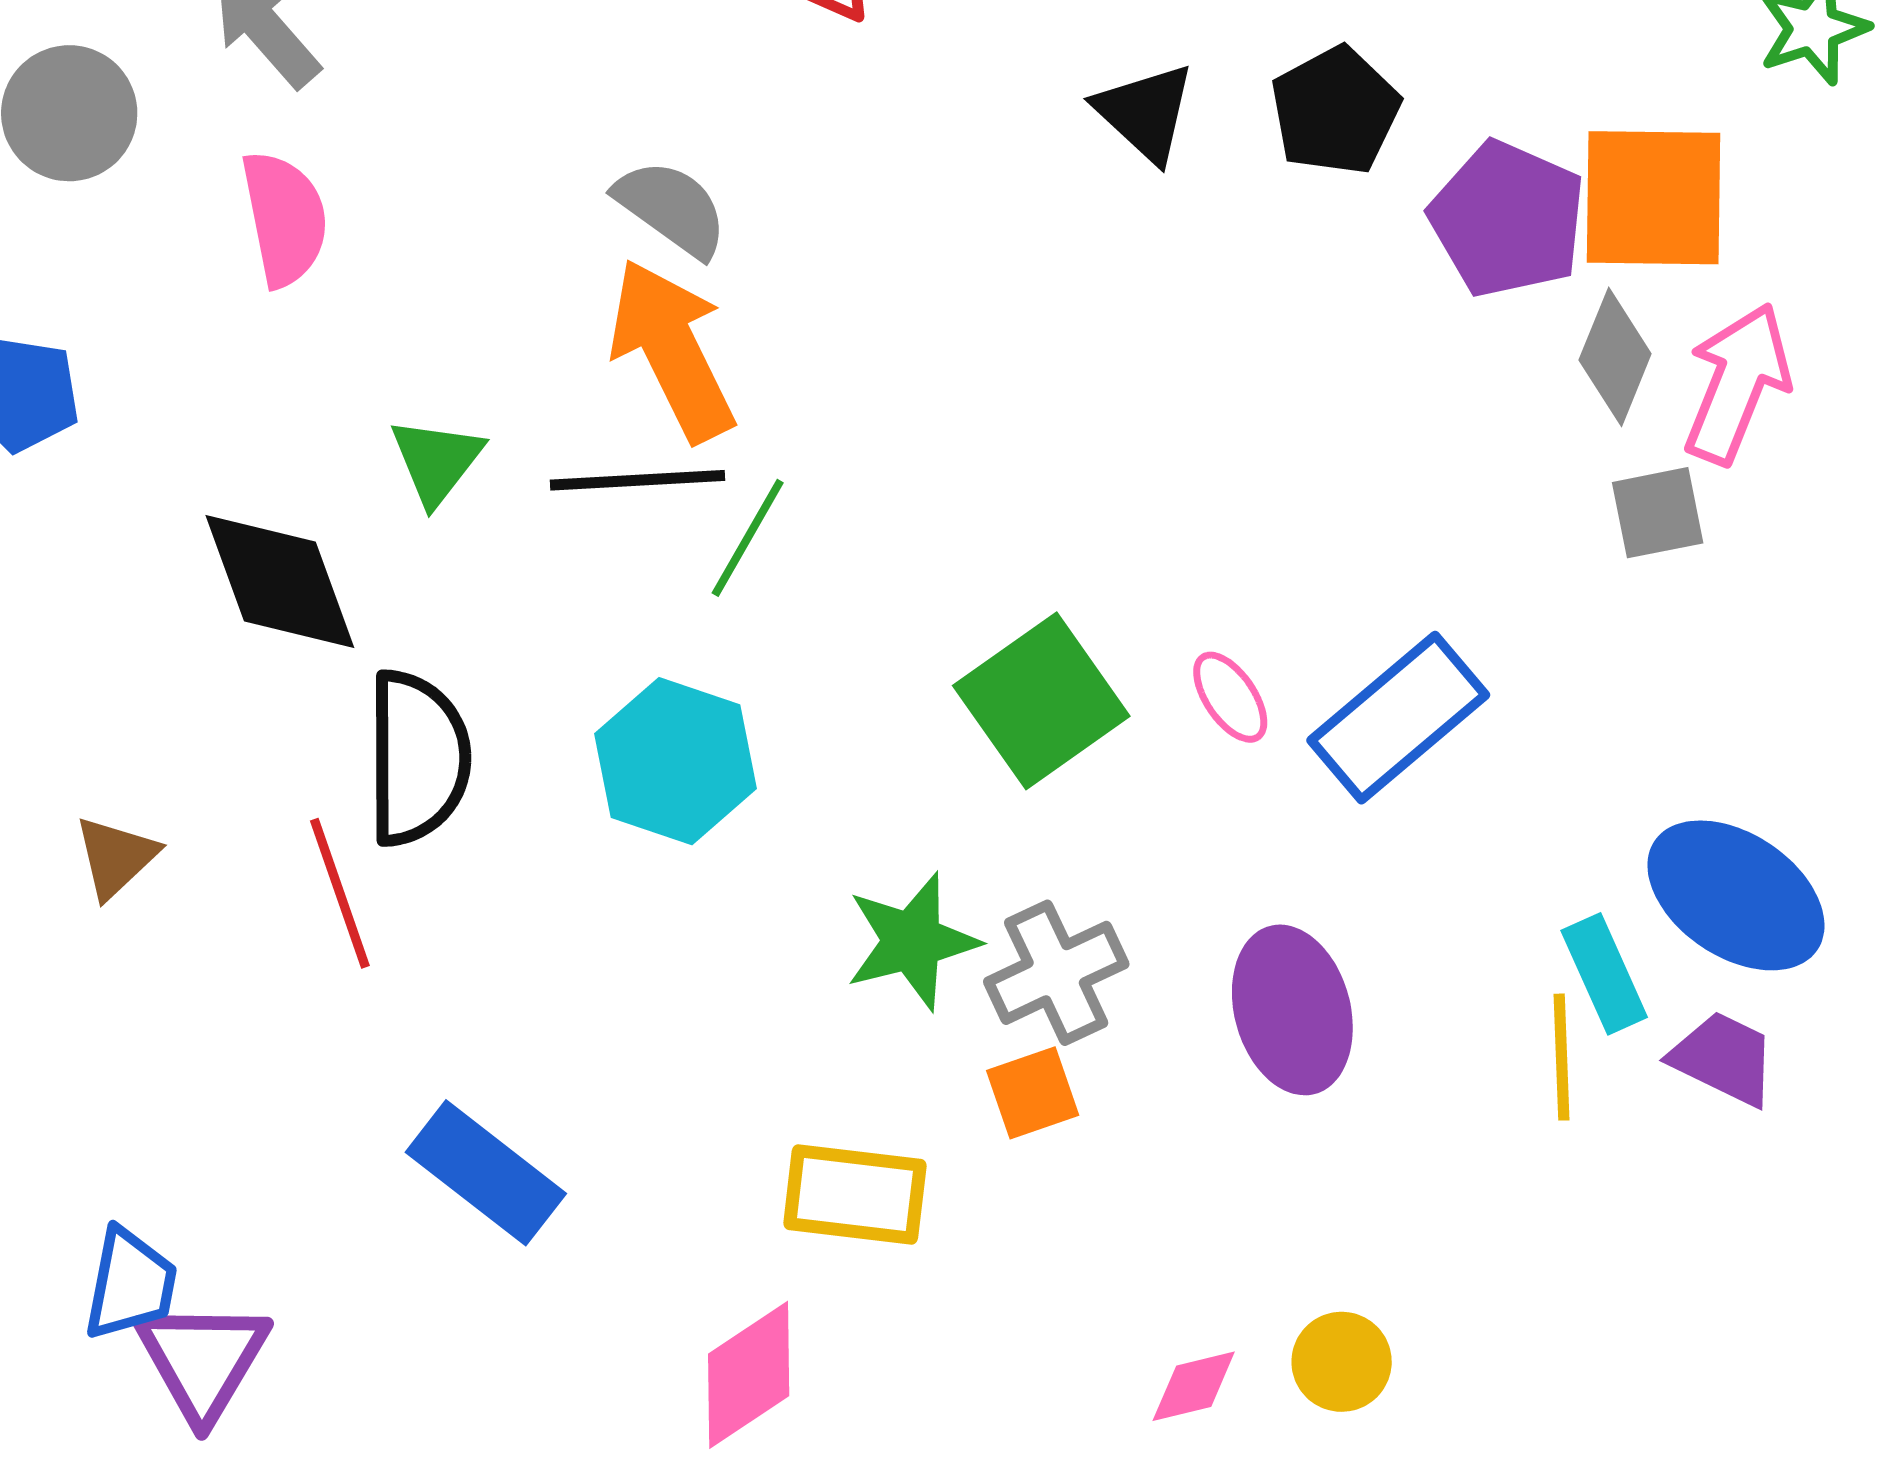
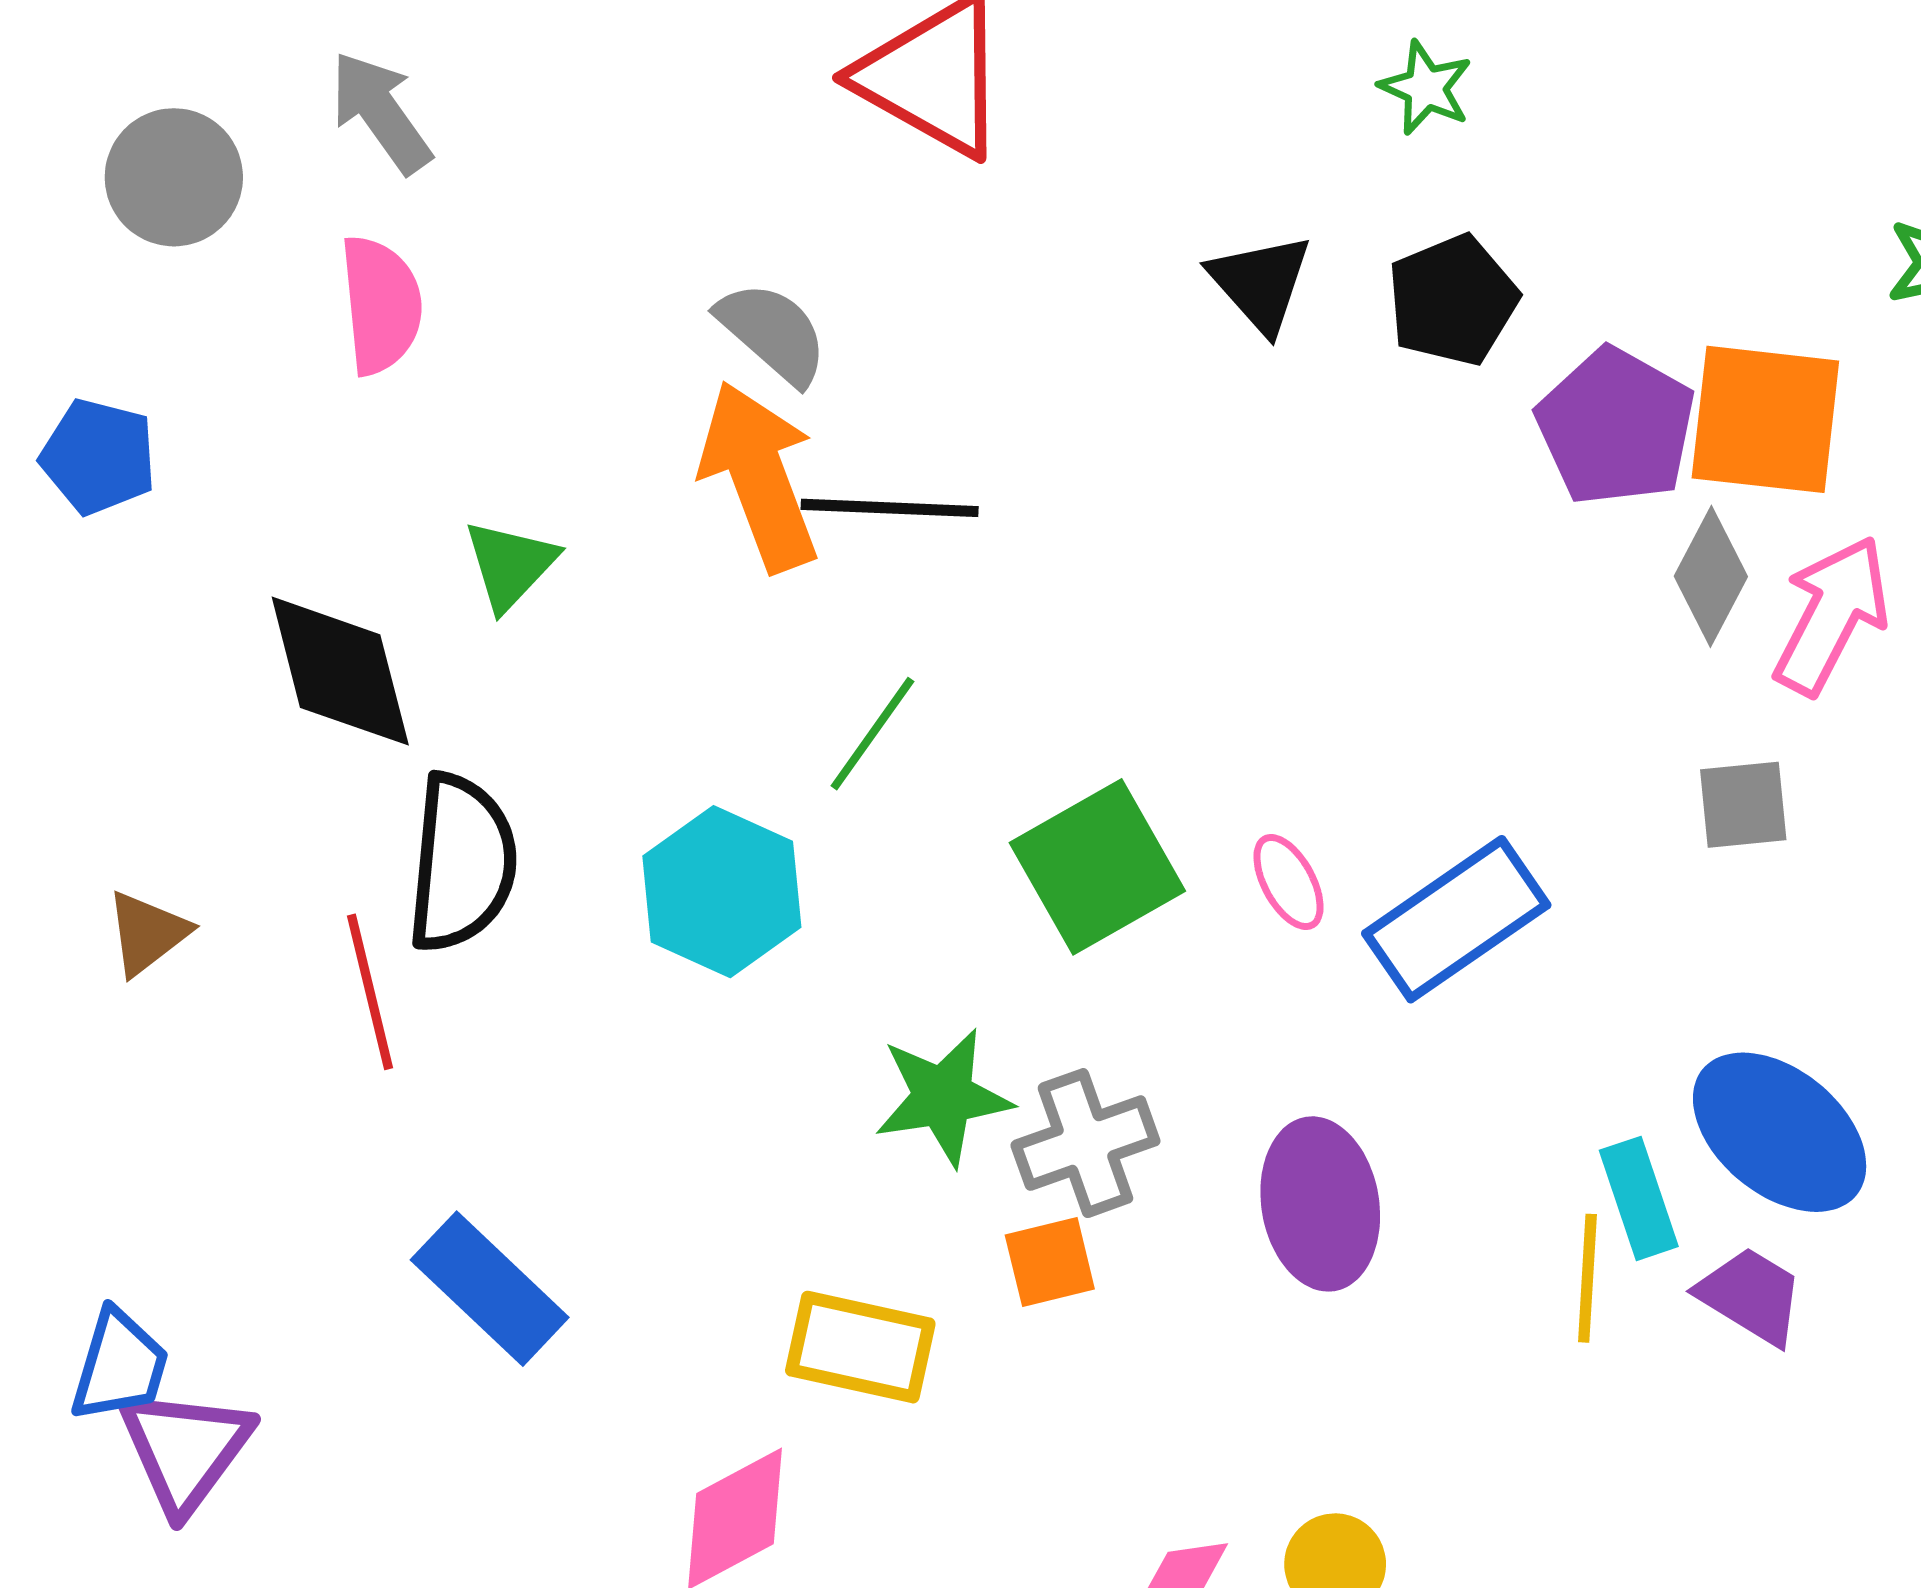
black line: (637, 480) -> (890, 508), moved
gray square: (1658, 513) -> (1743, 805), moved
green line: (748, 538) -> (872, 734), moved

